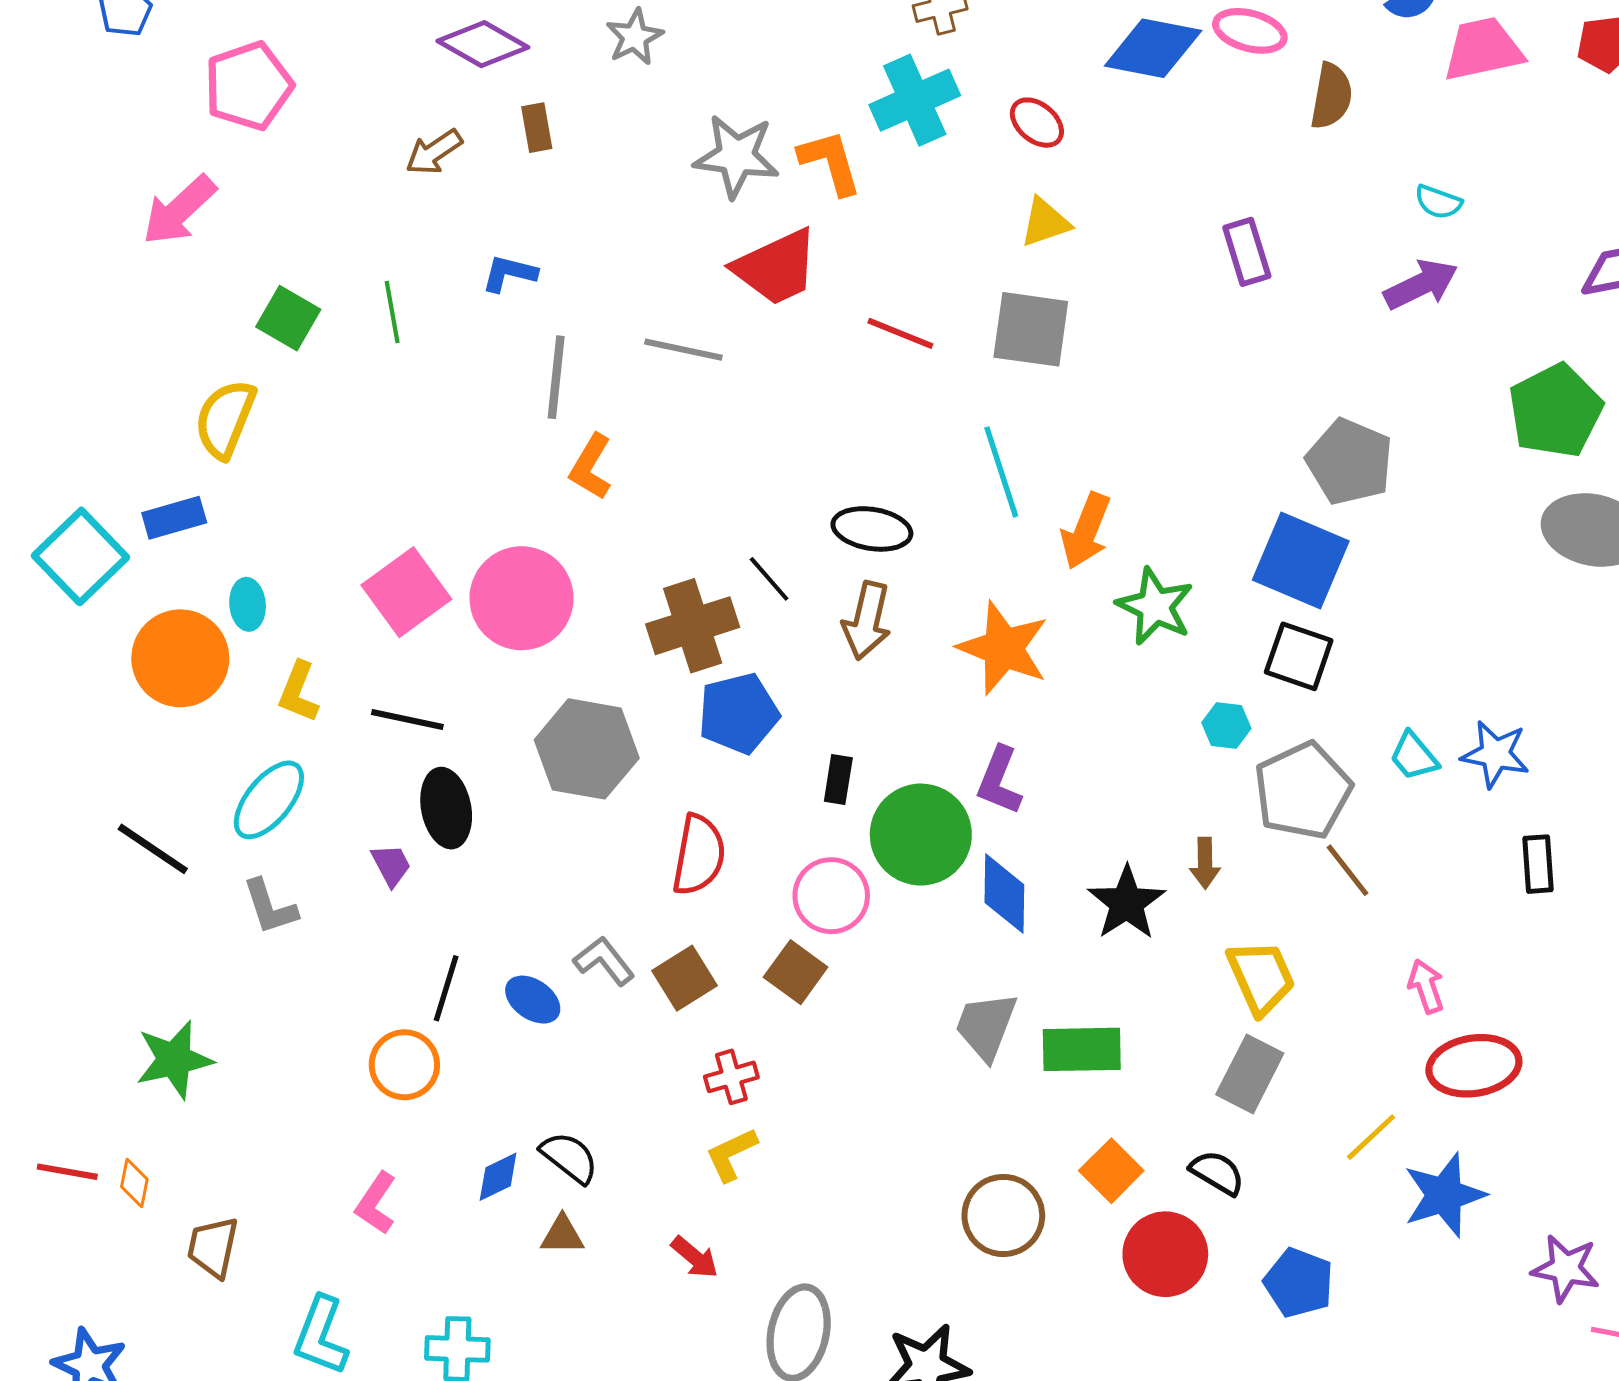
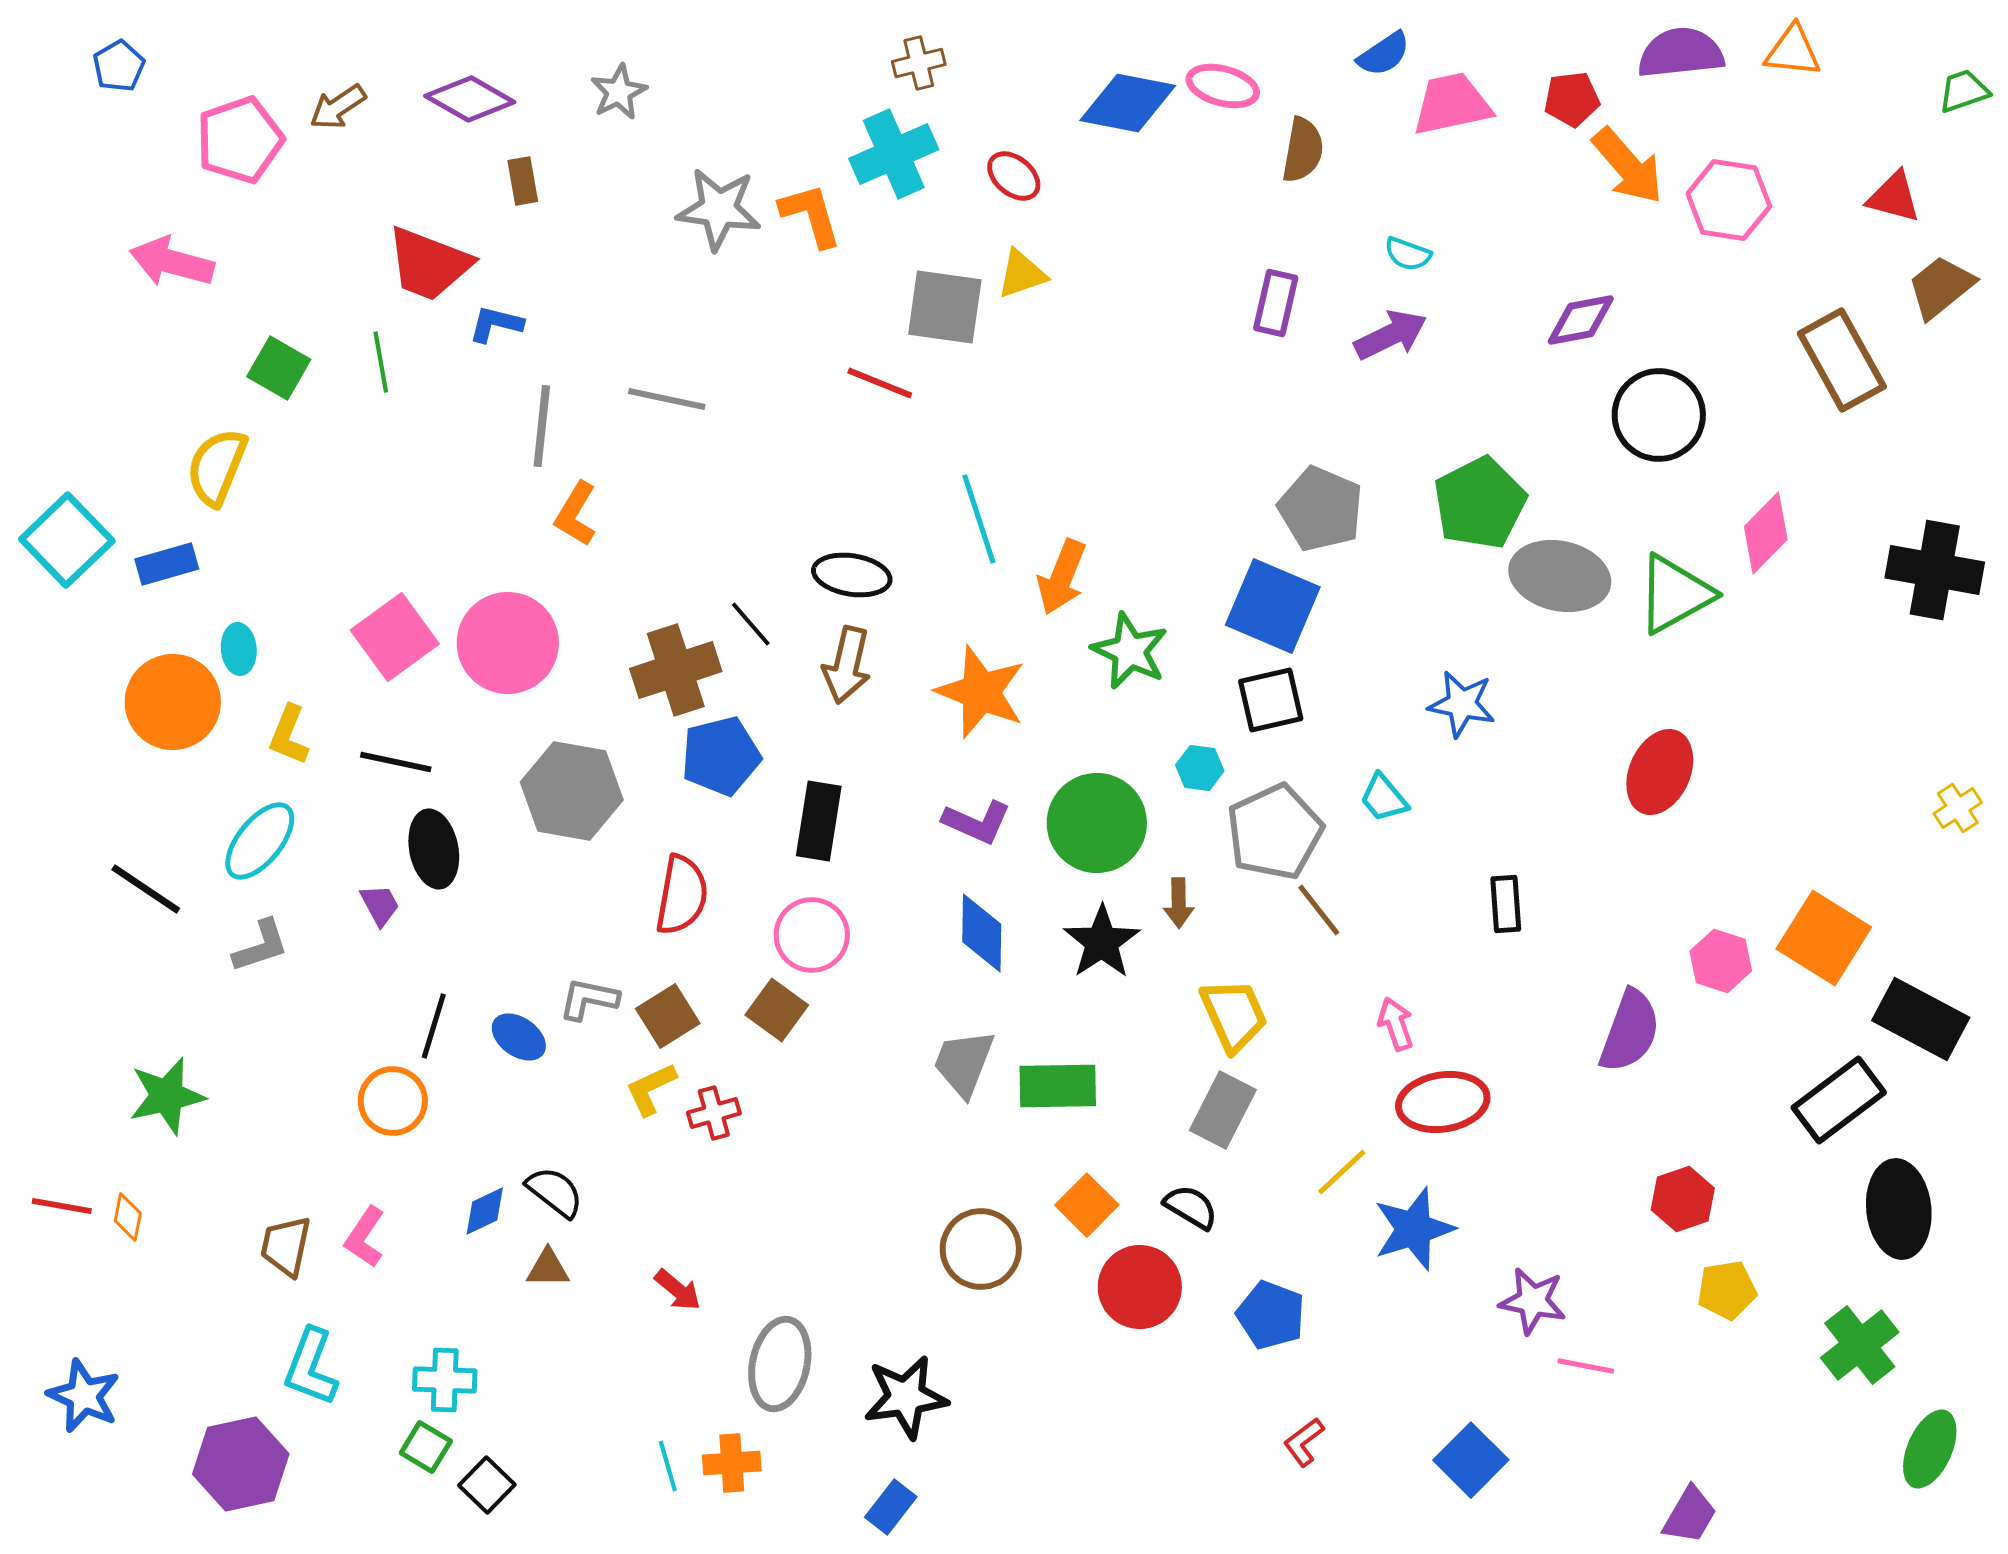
brown arrow: (434, 152) -> (338, 107), moved
pink arrow: (179, 210) -> (172, 262), turned 58
purple rectangle: (1247, 252) -> (1276, 303), moved, turned 30
red trapezoid: (776, 267) -> (429, 264), moved, turned 46
gray square: (1031, 329) -> (945, 307), moved
green pentagon: (1555, 411) -> (1480, 503), moved
cyan square: (80, 556) -> (67, 540), moved
black square: (1299, 656) -> (1271, 700), turned -32
blue star: (1495, 754) -> (1462, 704), moved
black rectangle: (838, 780) -> (819, 821), size x1.6
purple L-shape: (999, 781) -> (977, 822), turned -88
green circle: (921, 835) -> (1097, 823), moved
gray L-shape: (270, 907) -> (261, 946), turned -90
gray L-shape: (604, 961) -> (589, 999), turned -40
yellow L-shape: (731, 1154) -> (651, 1089), moved
brown trapezoid: (213, 1247) -> (286, 1246), moved

